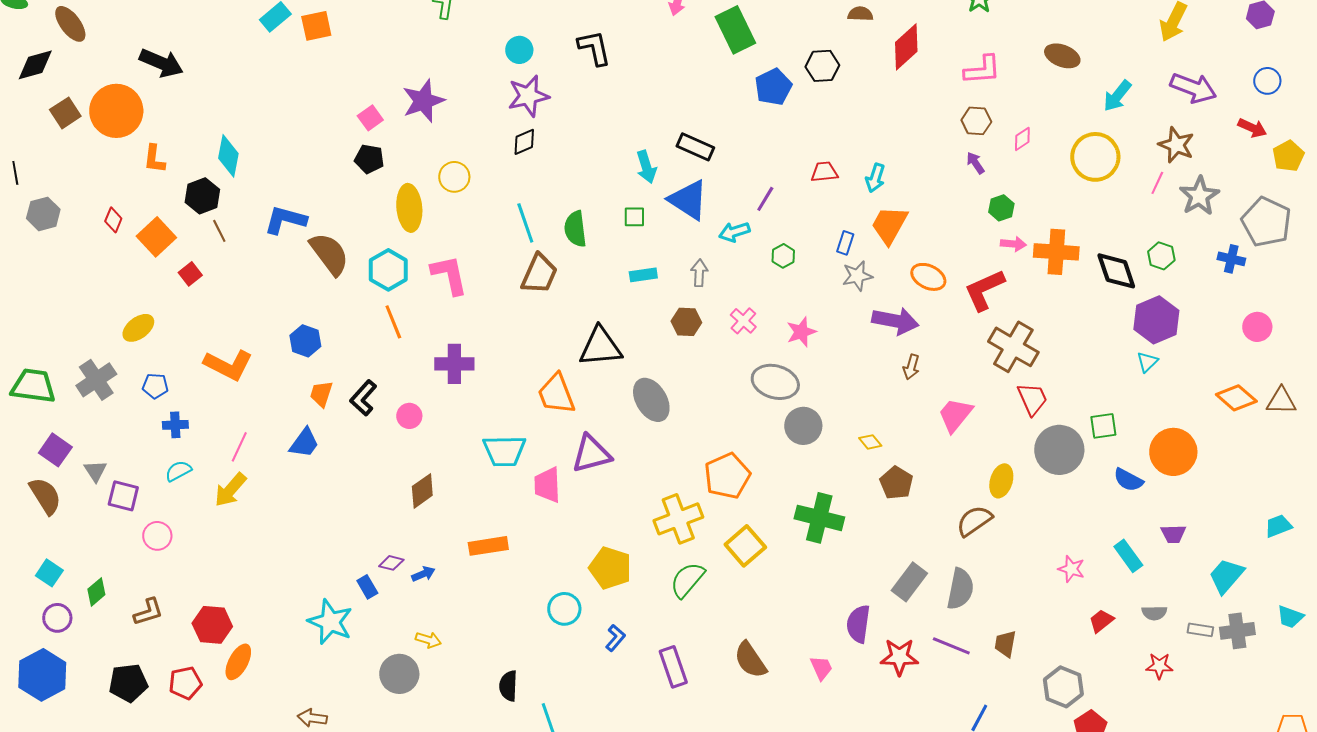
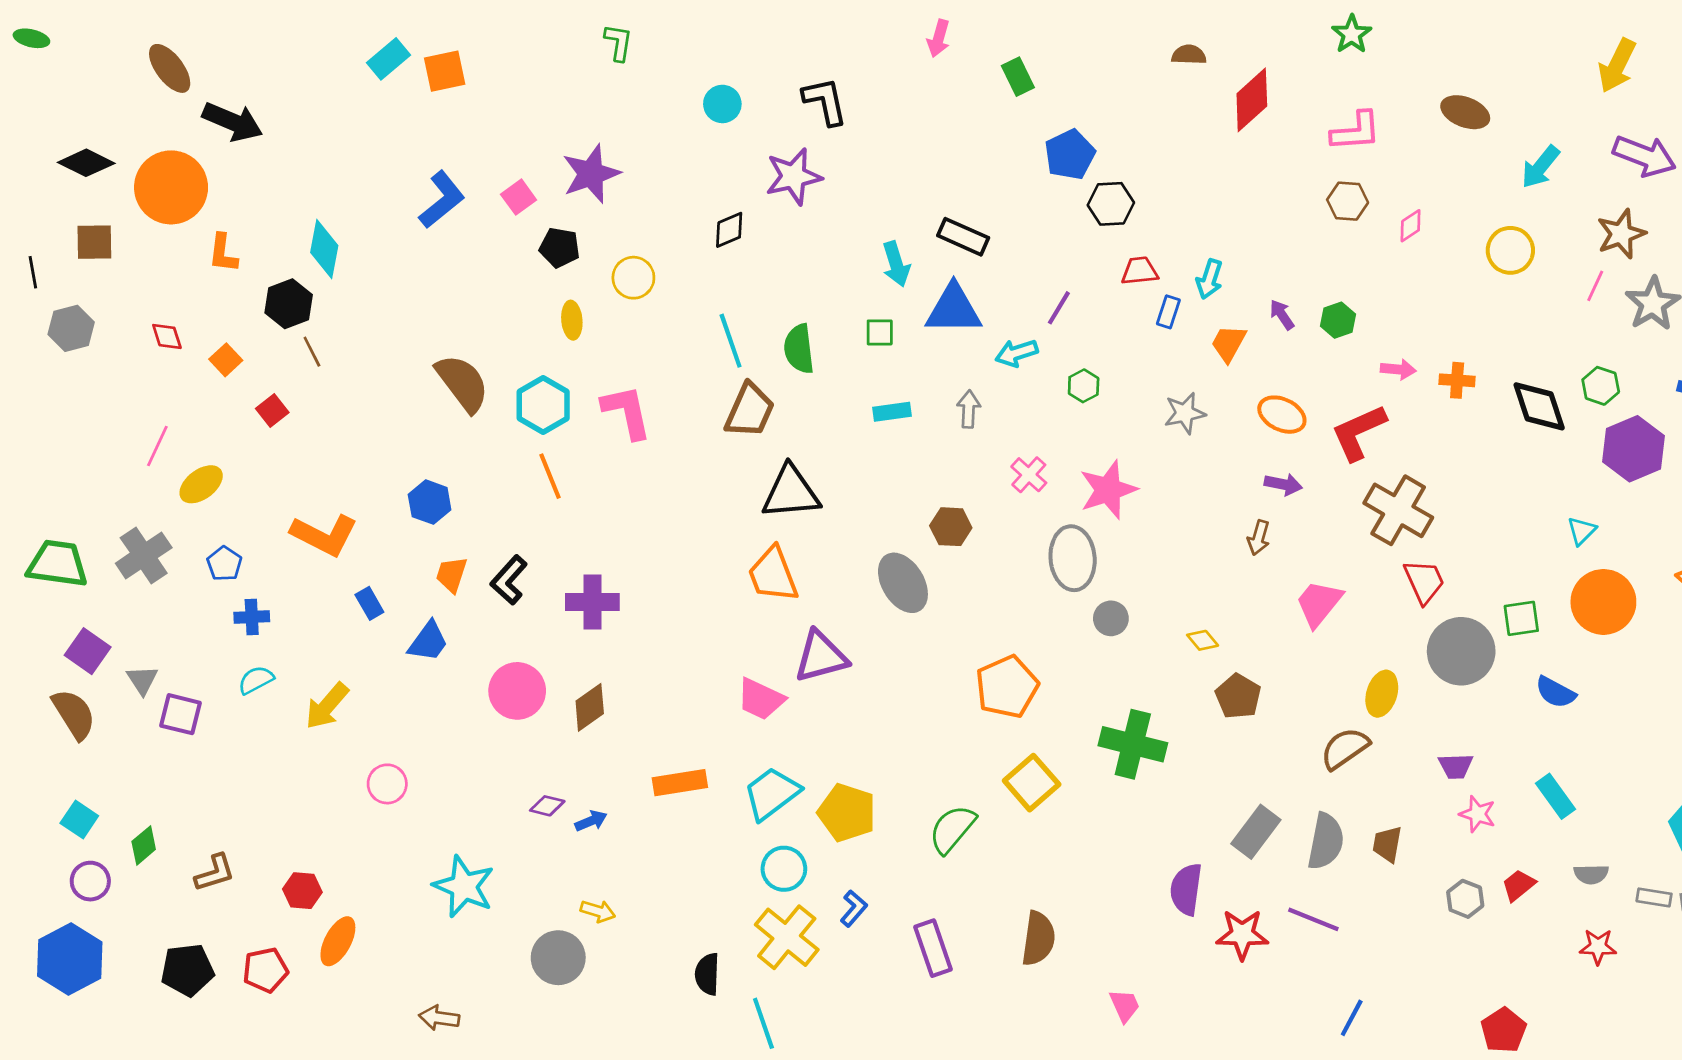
brown ellipse: (70, 24) -> (170, 68), moved
green rectangle: (735, 30) -> (1018, 77), size x0.6
black diamond: (35, 65) -> (86, 163), moved, turned 42
black hexagon: (822, 66) -> (1111, 204), moved
purple star: (528, 96) -> (793, 176), moved
brown square: (65, 113) -> (94, 242), moved, turned 32
brown star: (1176, 145) -> (1621, 234), turned 30
yellow circle: (1095, 157) -> (1510, 250), size x0.7
black pentagon: (369, 159) -> (560, 248), moved
purple arrow: (975, 163) -> (1282, 315), moved
blue triangle: (688, 200) -> (954, 309), turned -33
yellow ellipse: (409, 208) -> (572, 320), size x0.6
green hexagon: (1001, 208) -> (1338, 320), moved
red diamond: (113, 220) -> (167, 337), turned -40
blue L-shape: (285, 220) -> (442, 200), moved, turned 126
orange trapezoid: (889, 225) -> (1229, 343), size x0.7
orange square: (156, 237) -> (226, 360), size x0.6
blue rectangle: (845, 243) -> (1168, 312), moved
orange cross: (1056, 252) -> (1457, 380), size x0.6
purple hexagon: (1156, 320) -> (1634, 449), moved
purple arrow: (895, 321) -> (1283, 484), moved, size x0.6
brown hexagon: (686, 322) -> (951, 527), moved
pink star: (801, 332) -> (1108, 490), size x1.4
black triangle: (600, 347) -> (791, 493), moved
purple cross: (454, 364) -> (592, 602), moved
gray ellipse: (775, 382) -> (1073, 558), turned 69
blue pentagon: (155, 386) -> (224, 564), turned 30
pink circle: (409, 416) -> (517, 691), moved, size x1.6
gray circle: (803, 426) -> (1111, 618), size x0.7
pink line: (239, 447) -> (157, 446), moved
cyan trapezoid: (504, 451) -> (772, 793), moved, turned 144
orange circle: (1173, 452) -> (1603, 602), moved
pink trapezoid: (547, 485) -> (761, 699), turned -63
yellow cross: (678, 519) -> (787, 937), moved, turned -30
purple trapezoid: (1173, 534) -> (1456, 766), moved
pink circle: (157, 536) -> (387, 784), moved
blue rectangle: (367, 587) -> (369, 603), moved
red hexagon: (212, 625) -> (302, 891), size x0.7
brown trapezoid: (1005, 644) -> (1387, 844), moved
brown semicircle: (750, 660) -> (1038, 939), turned -138
pink trapezoid: (821, 668) -> (1125, 1006), moved
gray hexagon: (1063, 687) -> (1465, 899), moved, size x0.7

